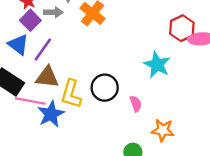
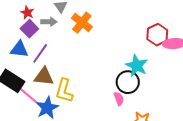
blue triangle: (18, 45) -> (19, 49), turned -30
black circle: (105, 88) -> (128, 82), moved
pink line: (30, 101) -> (30, 97), turned 30

